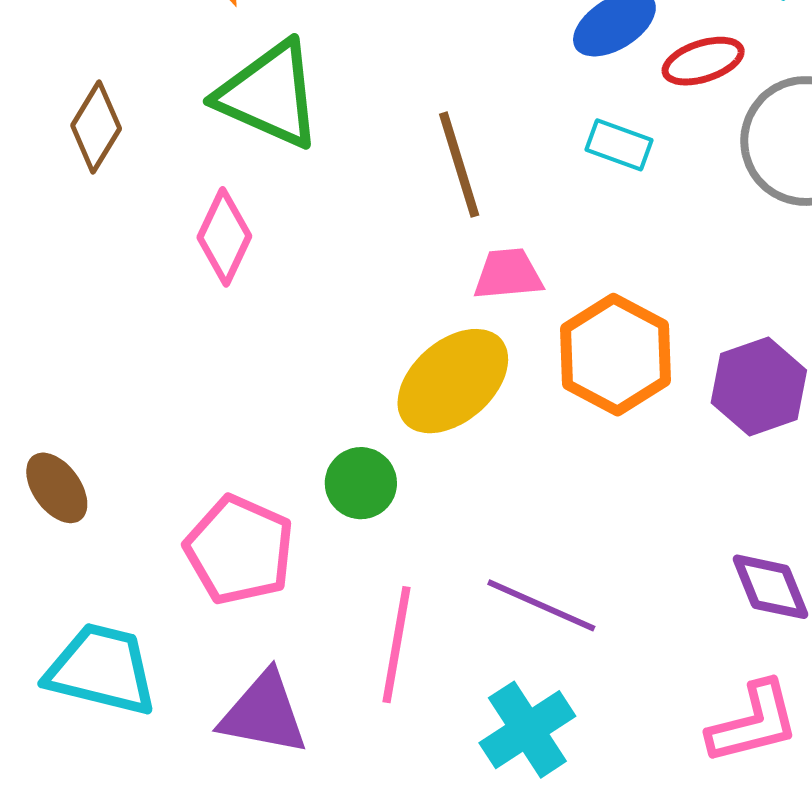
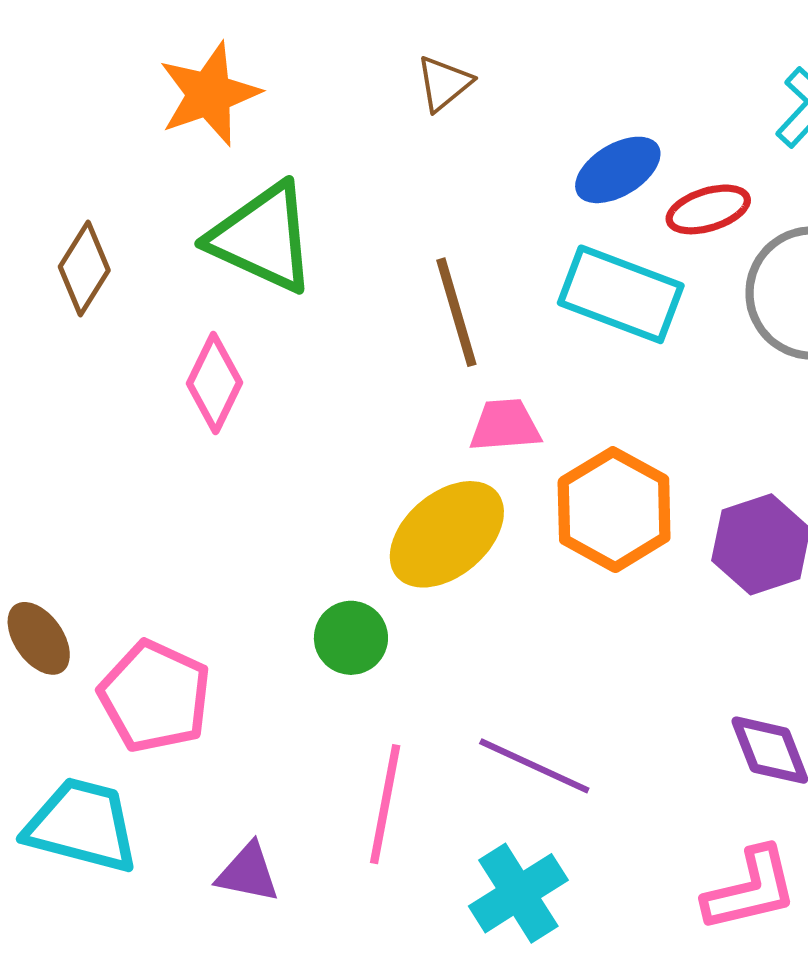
cyan rectangle: (619, 145) -> (621, 294), size x1.8
pink pentagon: (239, 550) -> (155, 696), moved
purple triangle: (264, 713) -> (248, 873), size x0.7

